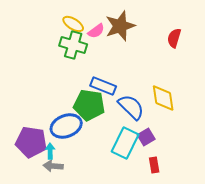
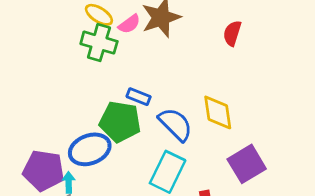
blue rectangle: (103, 86) -> (139, 97), size x0.7
purple square: (146, 137) -> (247, 164), moved, size x1.6

